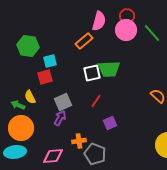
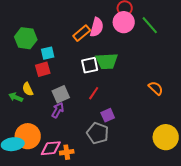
pink semicircle: (99, 21) -> (97, 27), moved
orange circle: (21, 128) -> (28, 136), moved
orange cross: (79, 141) -> (67, 152), moved
gray pentagon: (95, 154) -> (98, 133), moved

